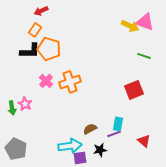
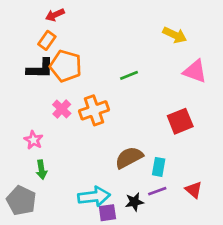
pink triangle: (145, 22) -> (195, 71), moved
green line: (144, 56) -> (129, 75), moved, turned -40
green arrow: (12, 108) -> (41, 170), moved
brown semicircle: (90, 129) -> (129, 158), moved, size x1.5
purple line: (114, 134) -> (157, 191), moved

